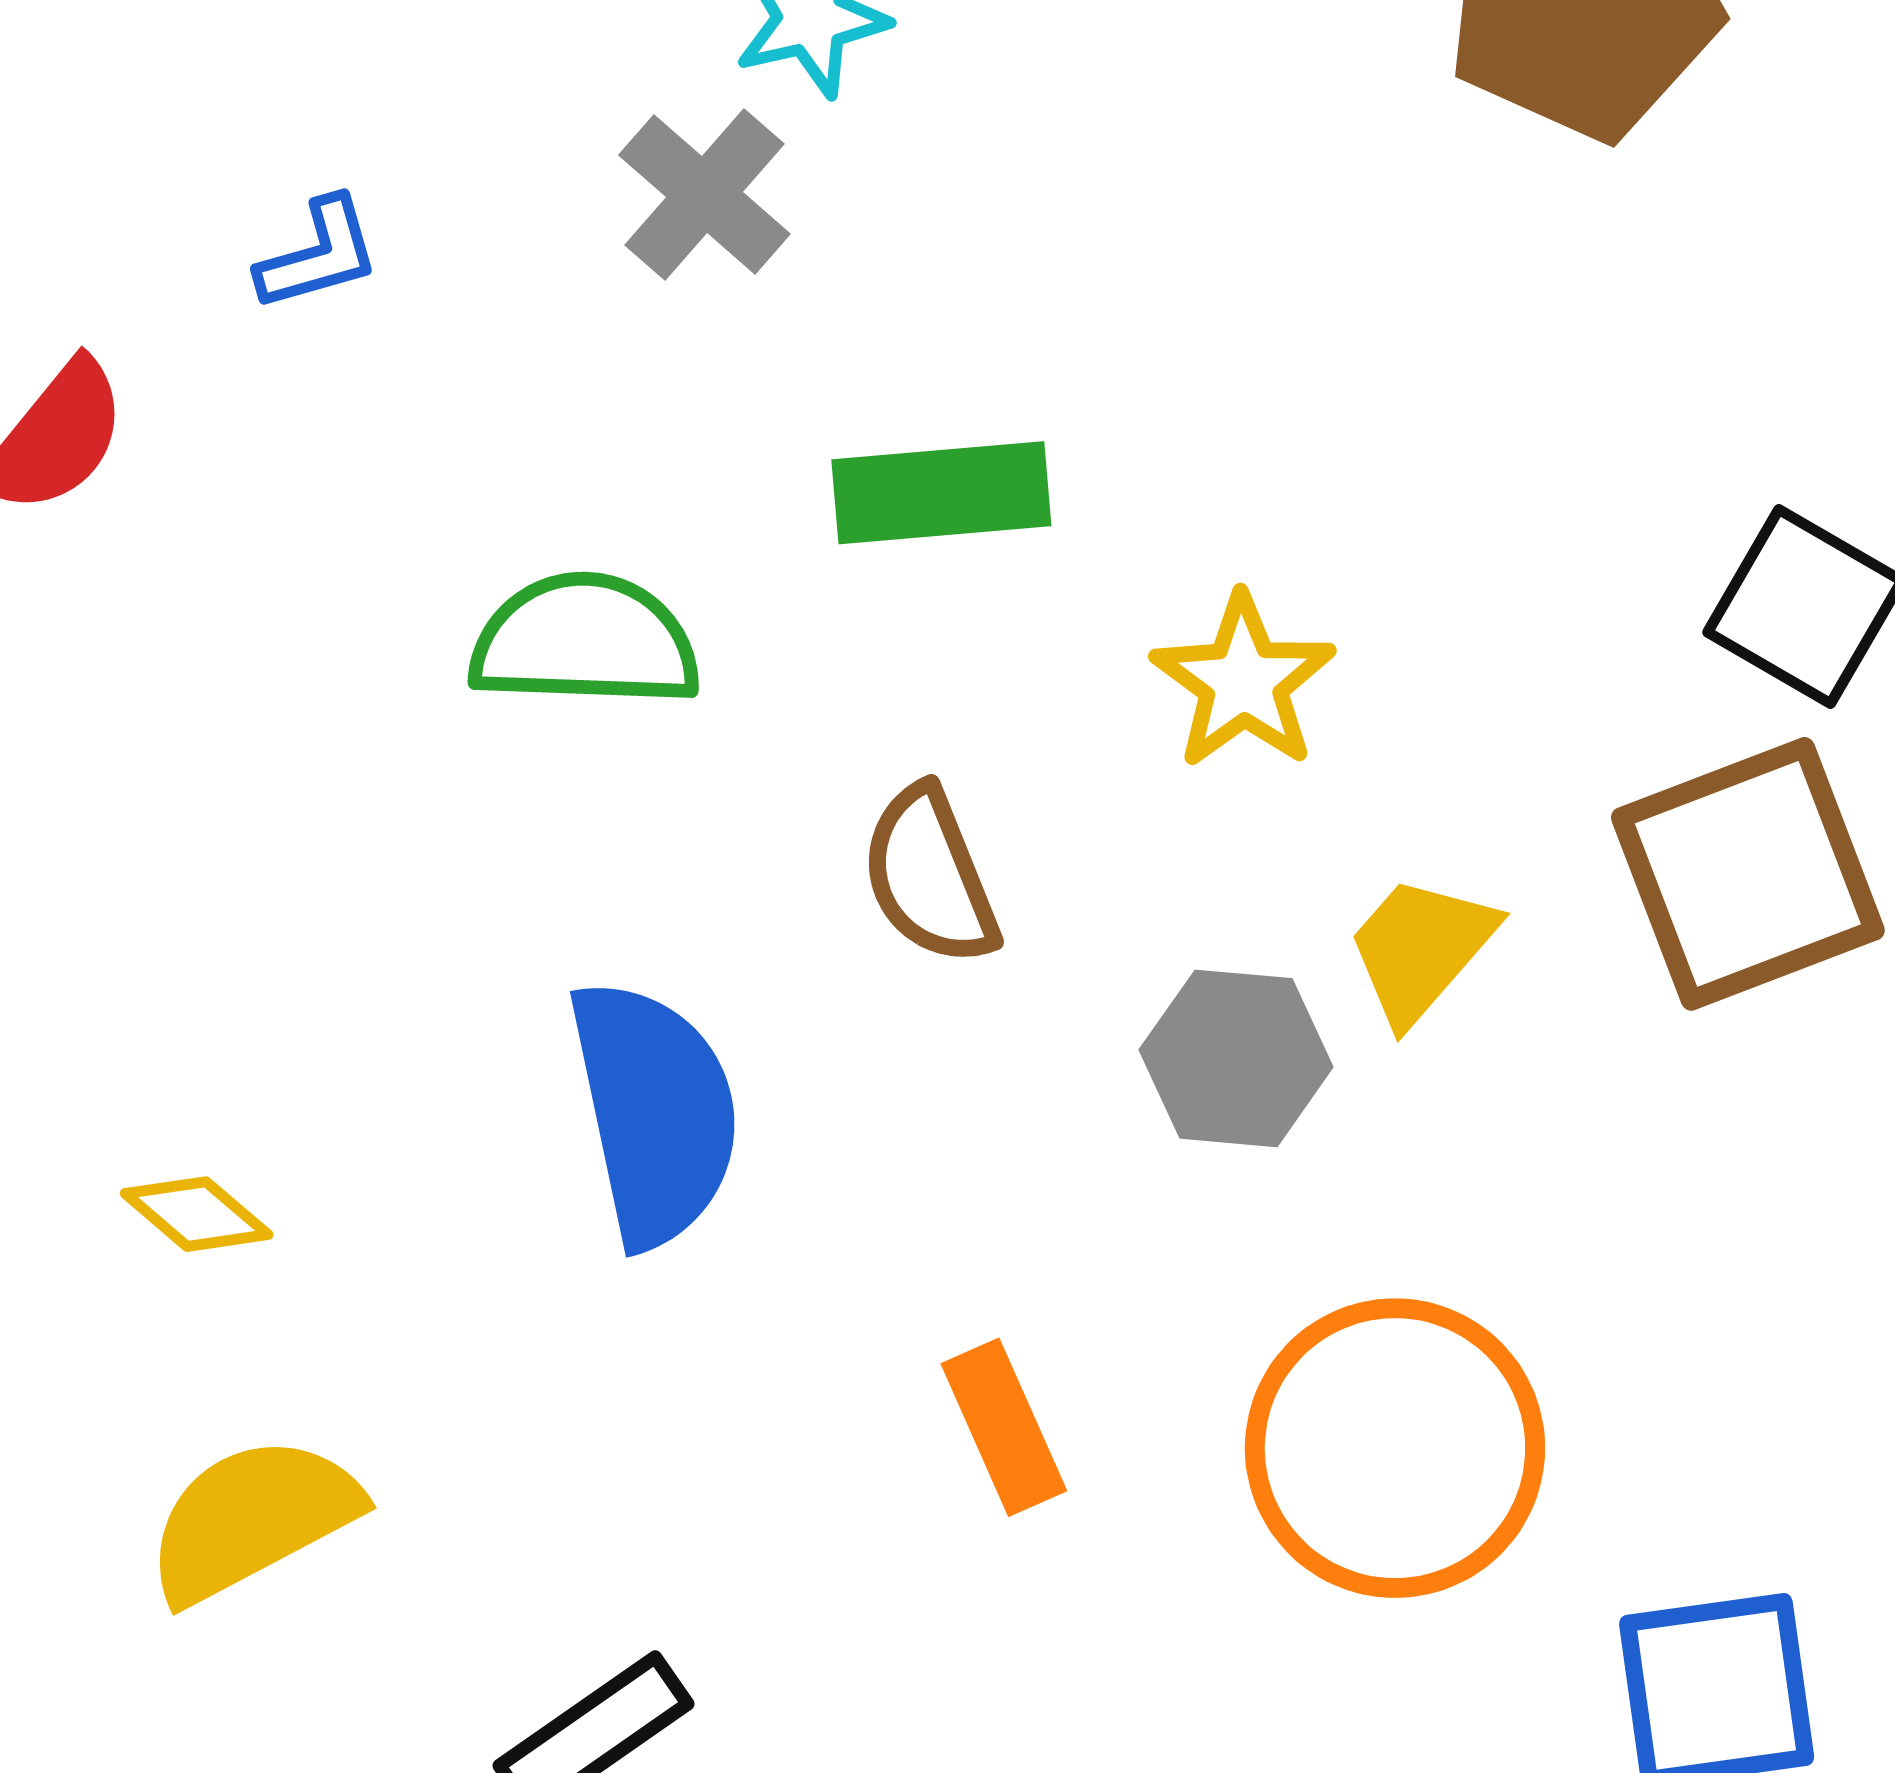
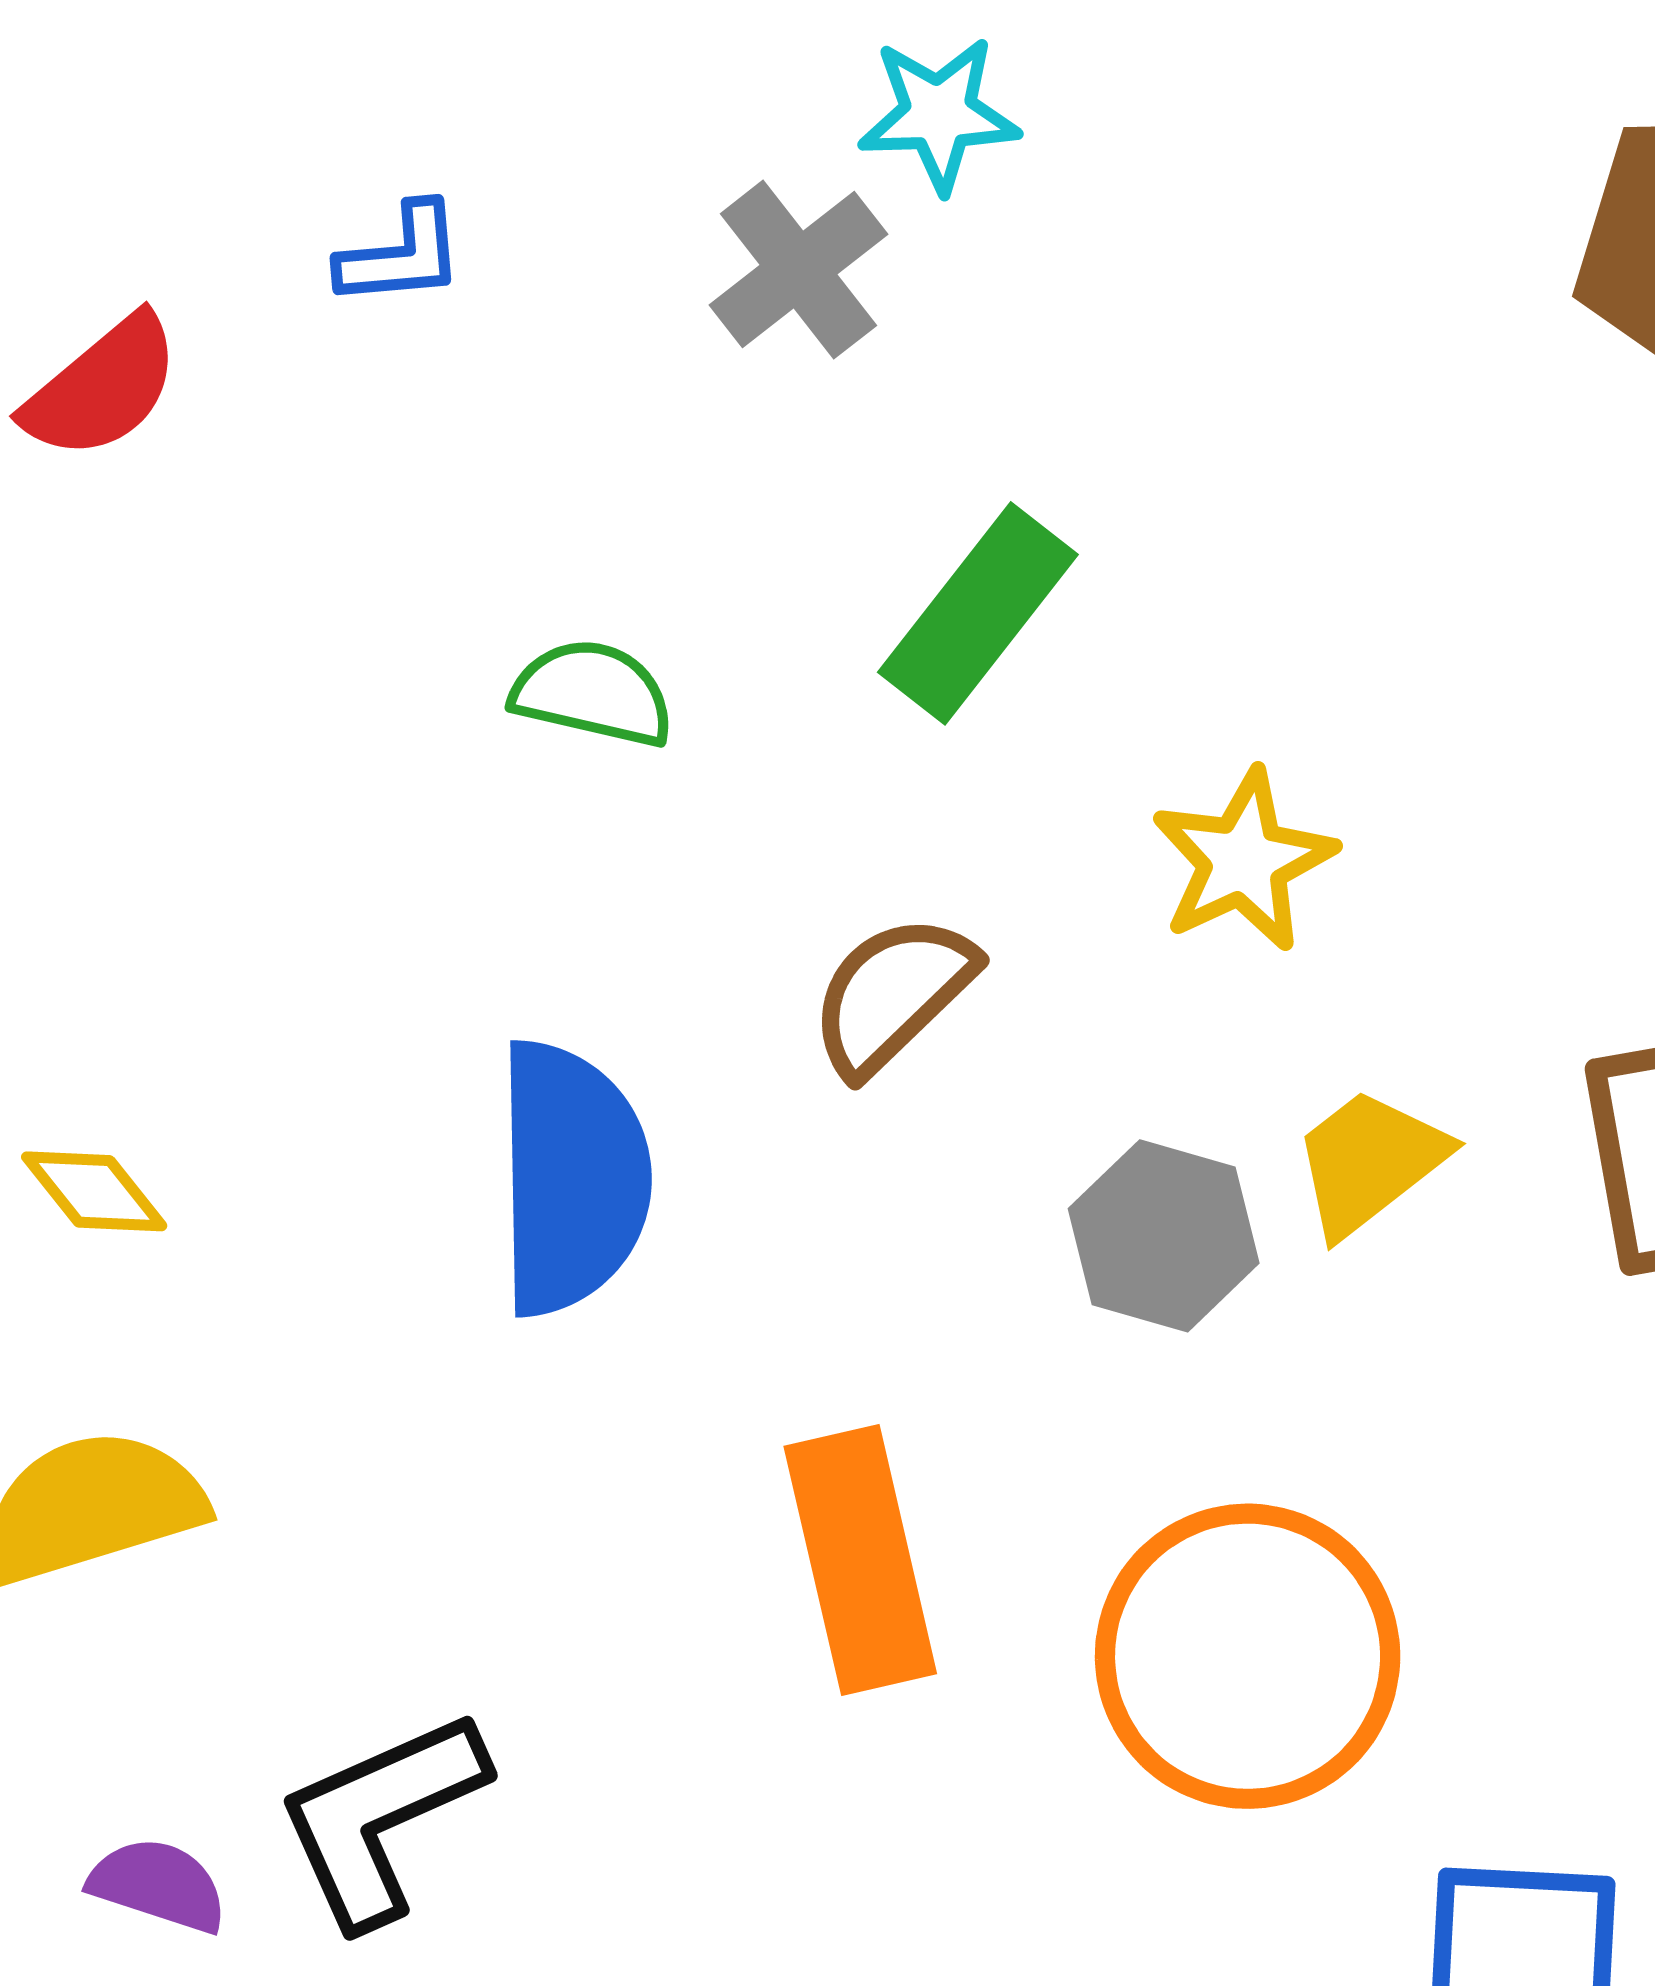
green rectangle: (941, 493) -> (978, 613), turned -58
green semicircle: (585, 641) -> (593, 693), size x0.7
brown semicircle: (930, 876) -> (892, 994), turned 57
orange rectangle: (1004, 1427) -> (860, 1560), size x1.5

